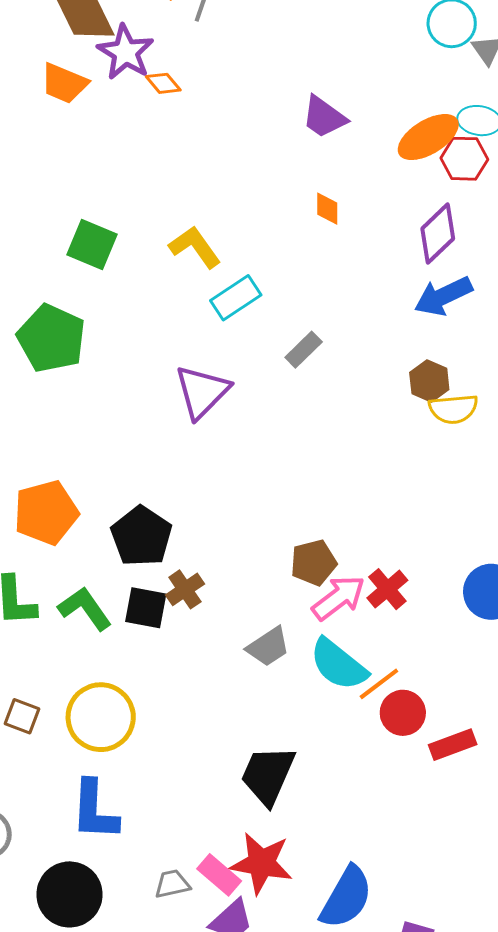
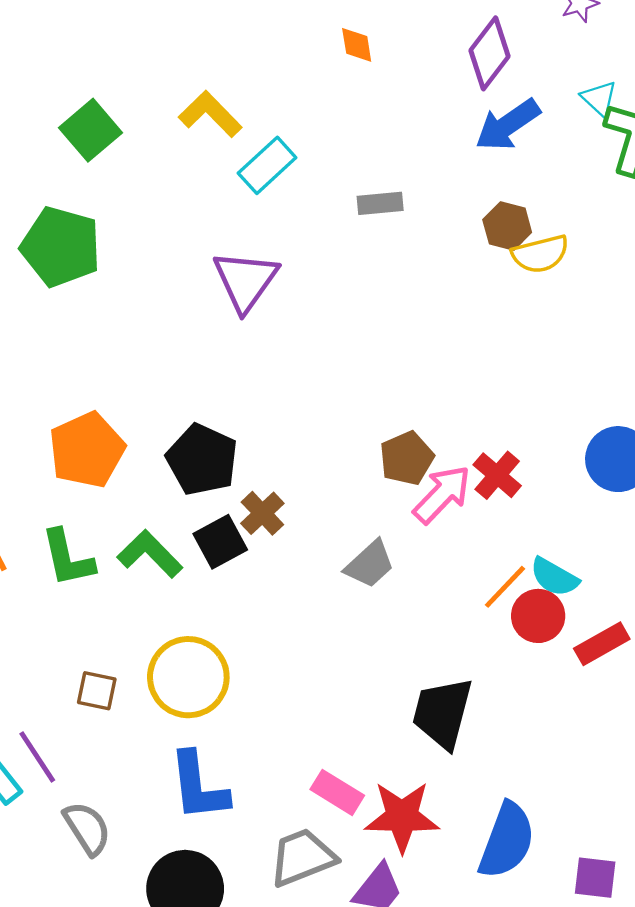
green square: (92, 244) -> (90, 130), turned 36
gray rectangle: (304, 350) -> (380, 203), moved, turned 48
black square: (146, 608) -> (220, 542), turned -30
cyan semicircle: (338, 665) -> (554, 577), moved, size x0.7
black trapezoid: (268, 775) -> (442, 713), moved
pink rectangle: (219, 875) -> (337, 792), moved
gray trapezoid: (172, 884) -> (302, 857), size x1.6

